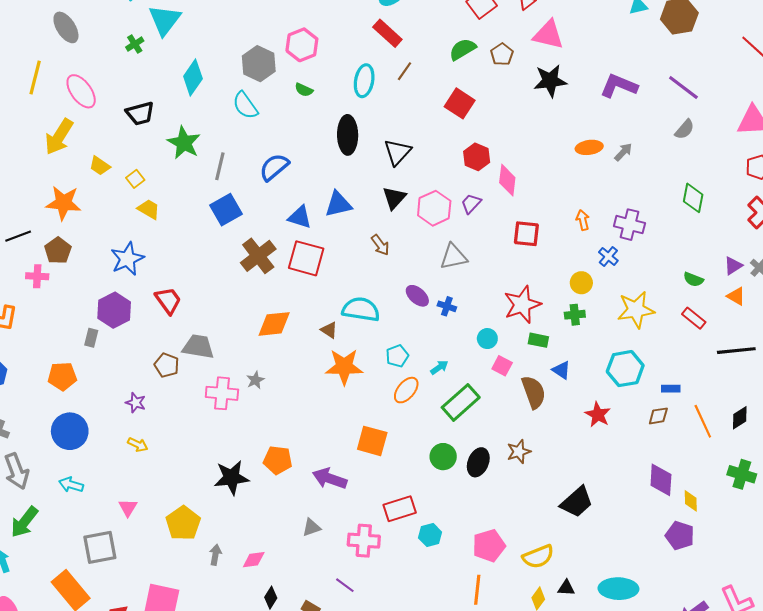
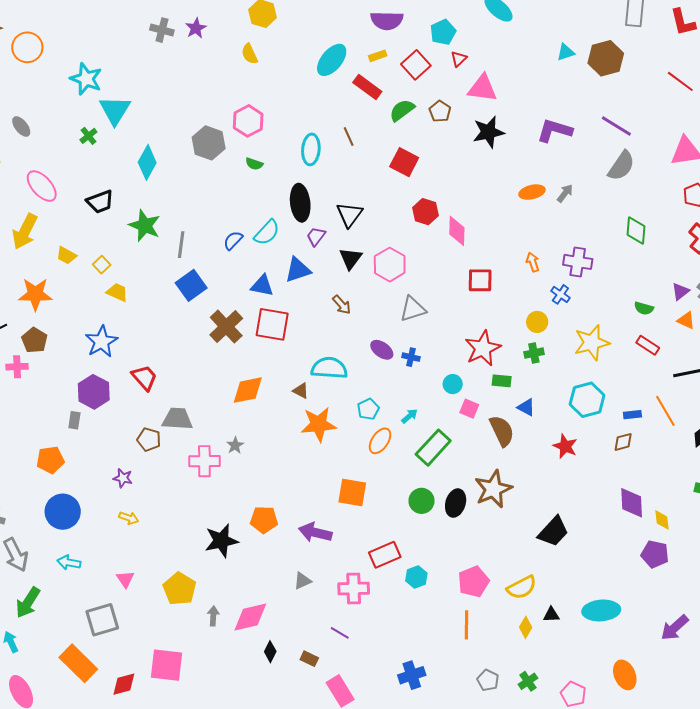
gray ellipse: (66, 27) -> (21, 127), size x0.7
red rectangle: (387, 33) -> (367, 87), moved
brown line: (405, 71) -> (349, 137), turned -54
cyan semicircle: (245, 105) -> (267, 233), moved, turned -96
gray semicircle: (685, 129) -> (621, 166), size x1.5
blue semicircle: (274, 167) -> (233, 240), size x0.7
purple trapezoid: (471, 204) -> (316, 236), moved
orange line: (703, 421) -> (665, 411), moved
brown star: (519, 452) -> (493, 489), size x1.6
pink diamond: (254, 560) -> (250, 617), size x1.6

